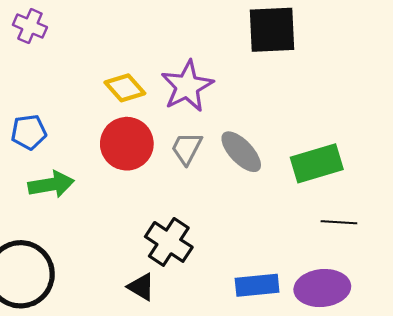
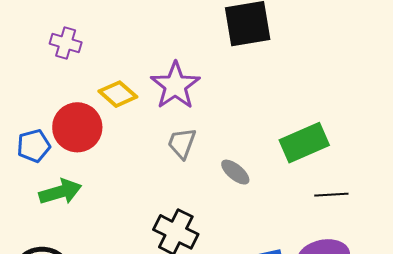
purple cross: (30, 26) -> (66, 43), moved
red circle: (127, 144) -> (77, 127), moved
gray ellipse: (241, 152) -> (235, 172), moved, size x0.7

